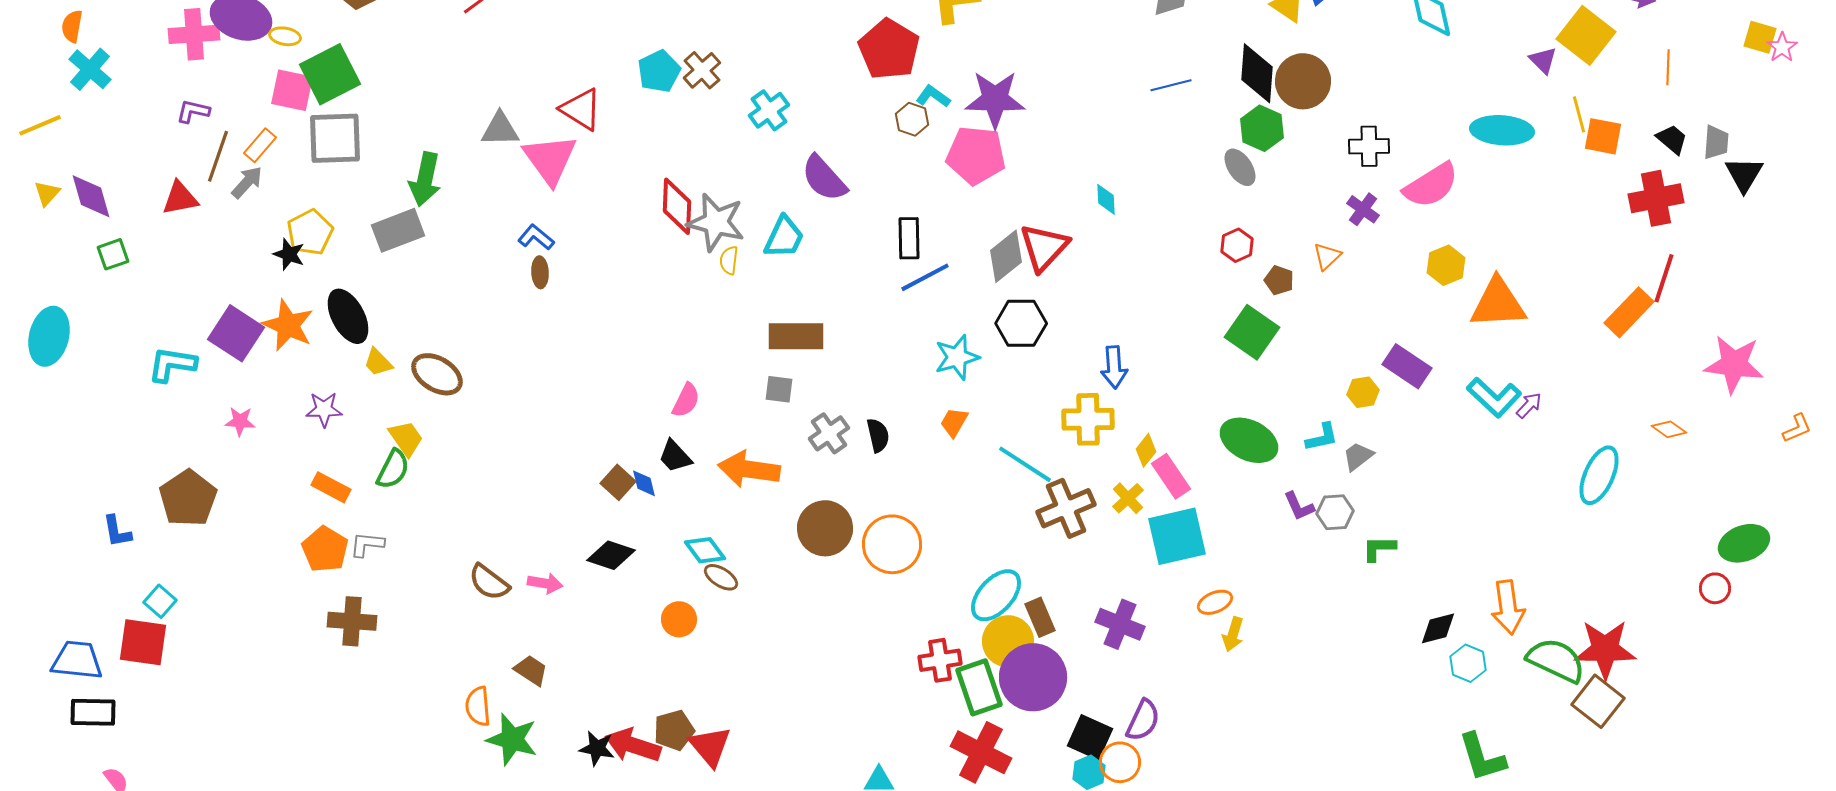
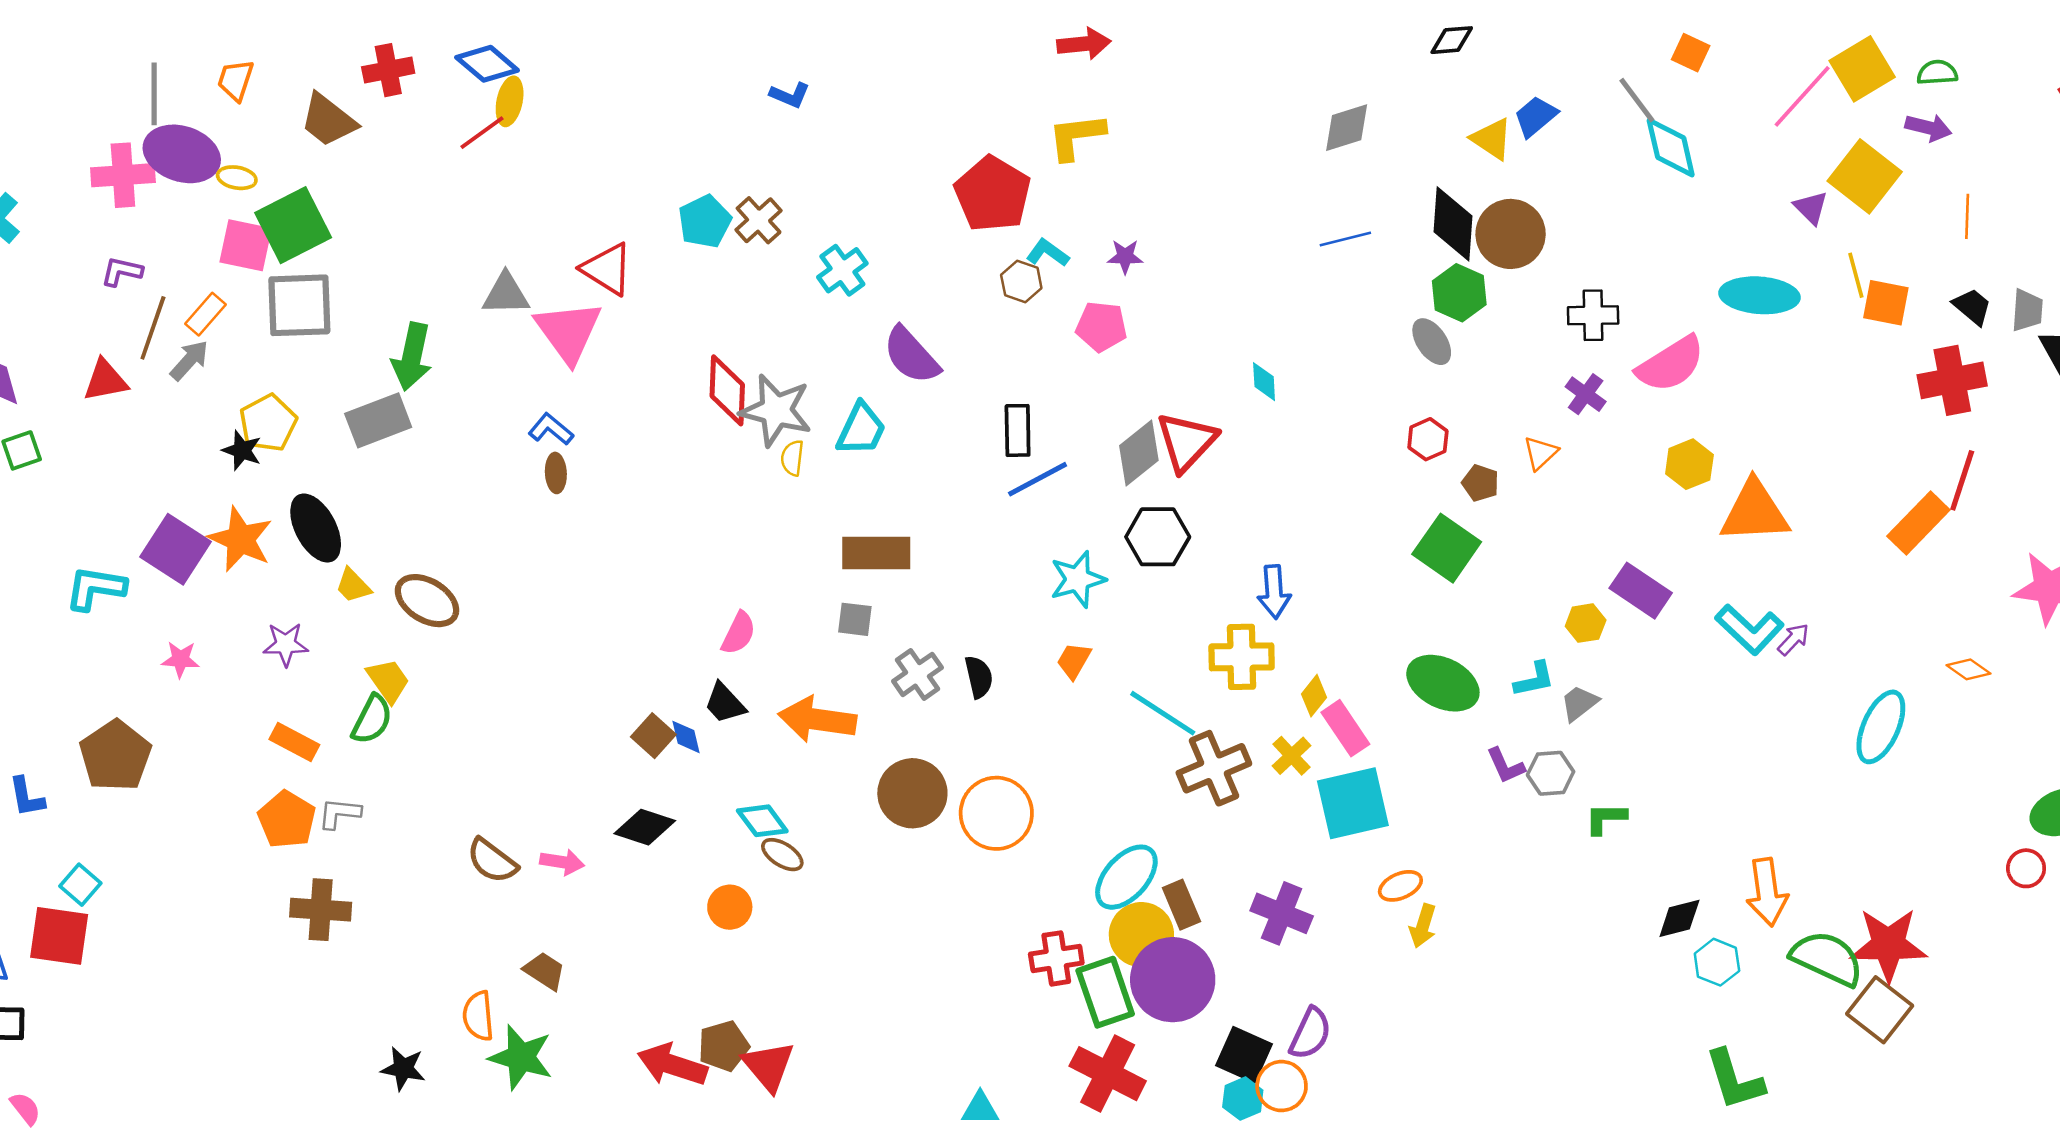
purple star: (995, 99) -> (1125, 256), size x0.5
pink pentagon: (976, 155) -> (1101, 327), size x0.7
black star: (597, 748) -> (403, 1069), moved

